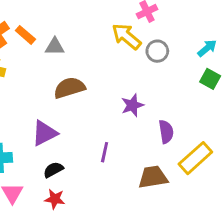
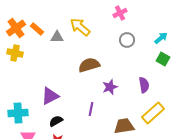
yellow arrow: (127, 36) -> (80, 27), moved
brown semicircle: (69, 88) -> (89, 65), moved
purple star: (132, 105) -> (110, 87), moved
purple semicircle: (166, 132) -> (144, 85), moved

